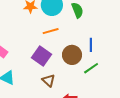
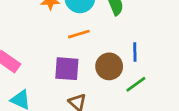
purple square: (41, 56) -> (67, 69), turned -30

